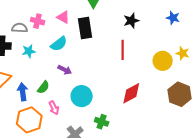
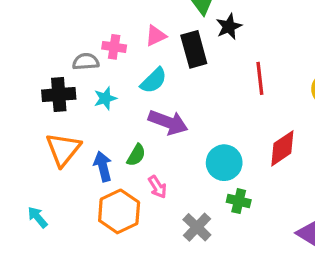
pink triangle: (63, 17) -> (156, 36), turned -48
black star: (131, 21) -> (229, 27), moved
purple arrow: (65, 70) -> (168, 122), size x1.6
cyan circle: (82, 96) -> (224, 163), moved

